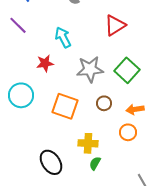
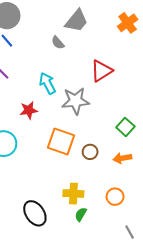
gray star: (90, 69) -> (75, 101), moved
green square: (127, 70) -> (125, 127), moved, size x0.7
orange square: (65, 106) -> (61, 142), moved
orange circle: (128, 132) -> (115, 197), moved

